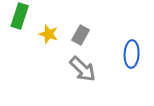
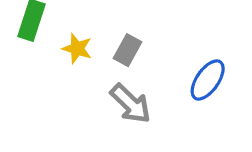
blue ellipse: (132, 54) -> (208, 80), turned 32

